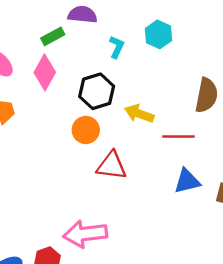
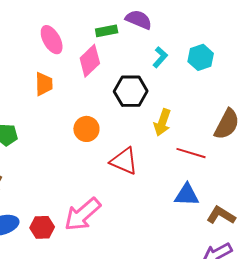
yellow arrow: (139, 114) -> (162, 122), turned -108
orange circle: (86, 130) -> (86, 129), moved
pink arrow: (85, 234) -> (83, 214), turned -51

